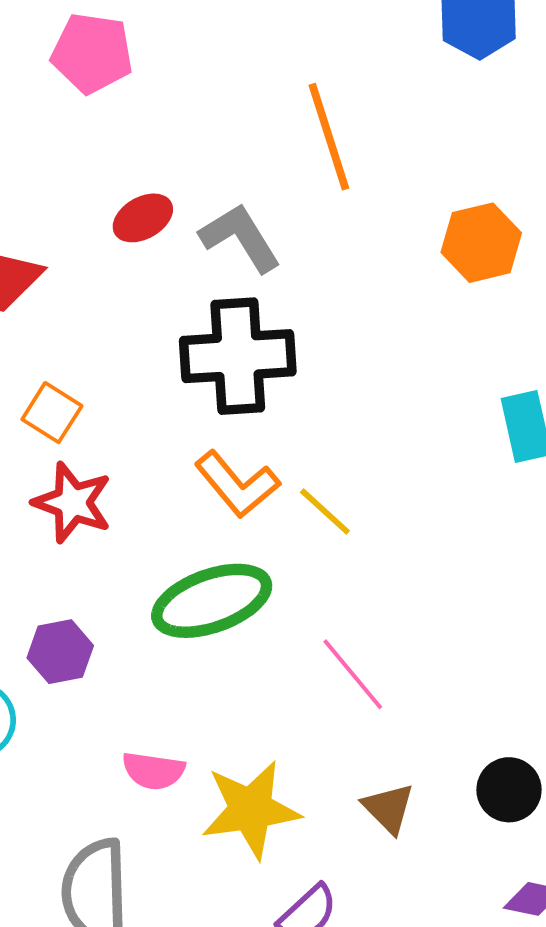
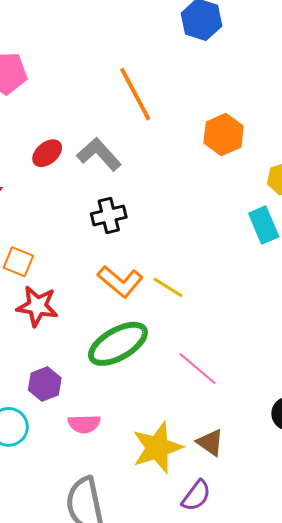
black cross: (238, 356) -> (109, 216), size x0.6
pink semicircle: (153, 771) -> (84, 424), moved
brown triangle: (388, 808) -> (210, 442), moved

